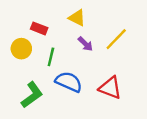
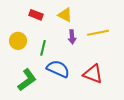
red rectangle: (39, 28) -> (36, 15), moved
yellow line: (116, 39) -> (98, 33), turned 35
purple arrow: (85, 44) -> (72, 37), turned 40

